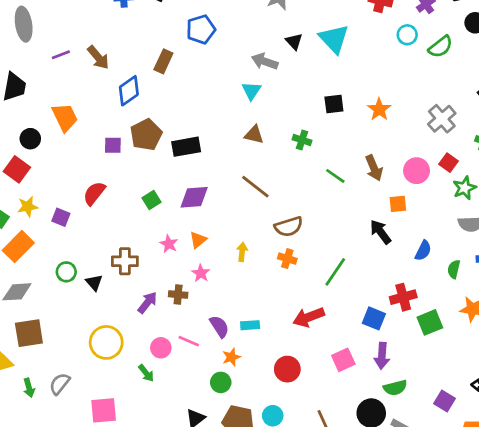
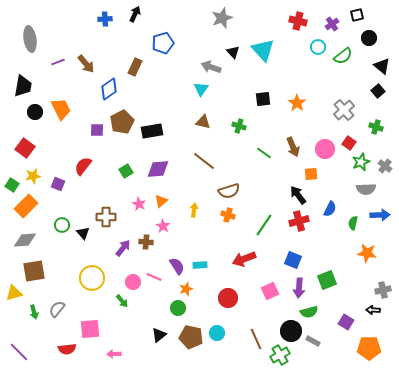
black circle: (30, 139) -> (35, 112), moved
red cross: (403, 297) -> (299, 221), moved
green square: (430, 322) -> (327, 280), moved

